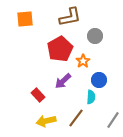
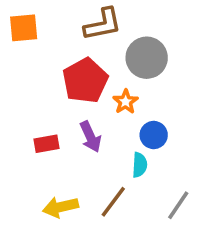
gray circle: (95, 36) -> (147, 58), size x1.5
purple arrow: (63, 81) -> (90, 137), turned -72
red rectangle: (38, 95) -> (46, 144), moved, turned -56

